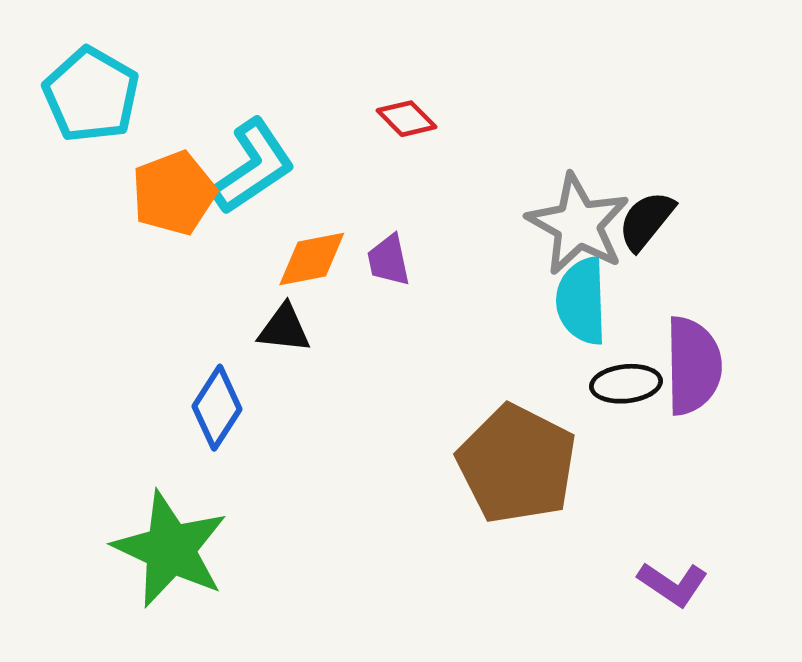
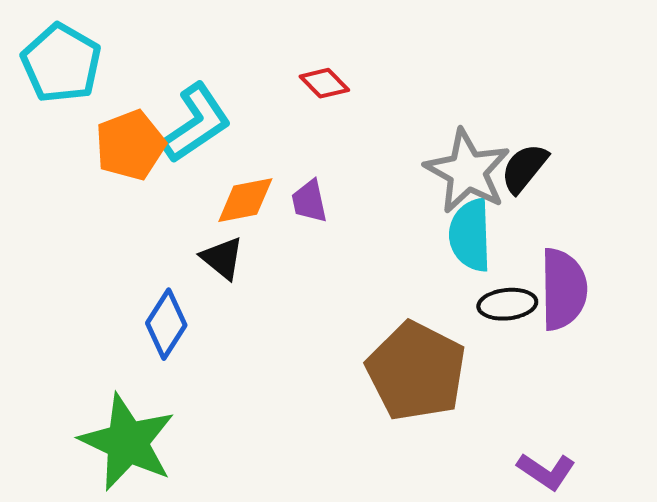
black triangle: (284, 329) -> (222, 258), turned 33

